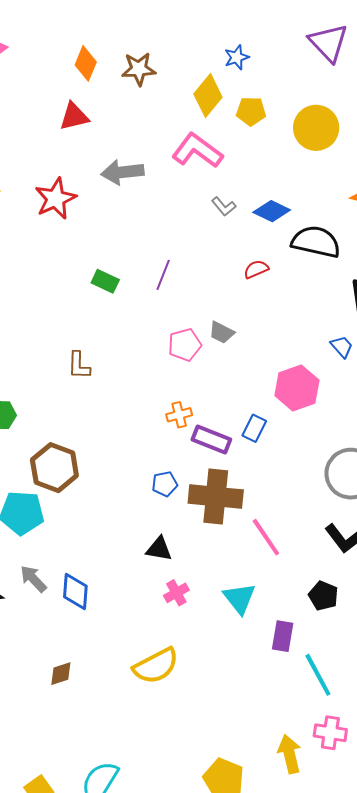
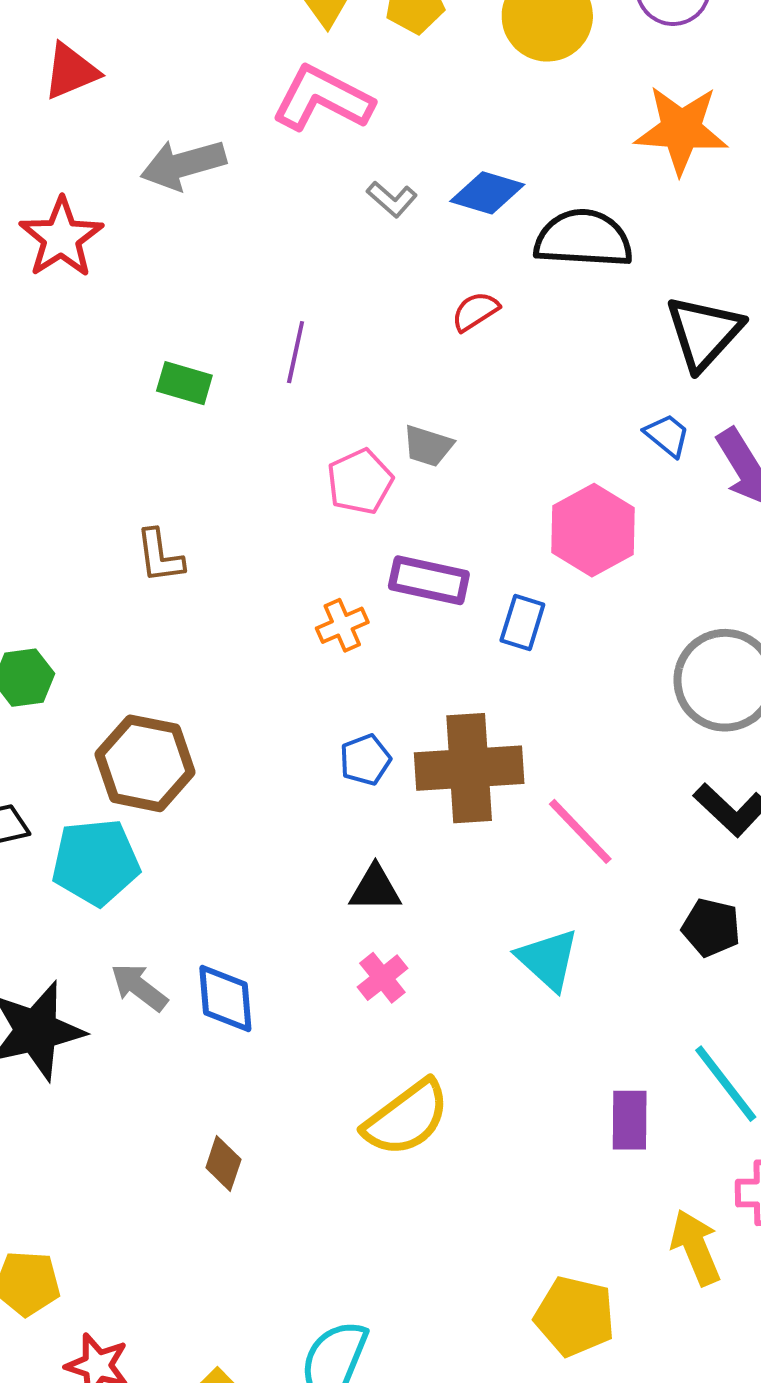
orange cross: (179, 415) -> (342, 625), moved
purple rectangle: (211, 440) -> (429, 580), moved
pink cross: (176, 593) -> (382, 978), moved
purple rectangle: (283, 636) -> (630, 1120), moved
brown diamond: (61, 674) -> (223, 1163), turned -44

